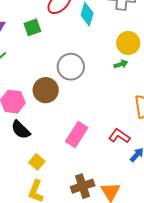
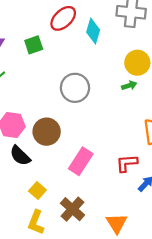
brown circle: (46, 90) -> (47, 132), moved
red L-shape: (119, 136) -> (127, 163), turned -40
brown cross: (83, 186) -> (72, 209), moved, turned -30

